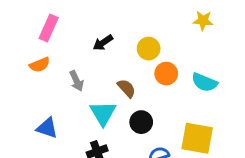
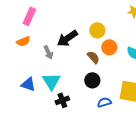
black arrow: (103, 43) -> (67, 38), moved, size x1.5
brown semicircle: (127, 88) -> (93, 57), moved
cyan triangle: (103, 113) -> (51, 81), moved

